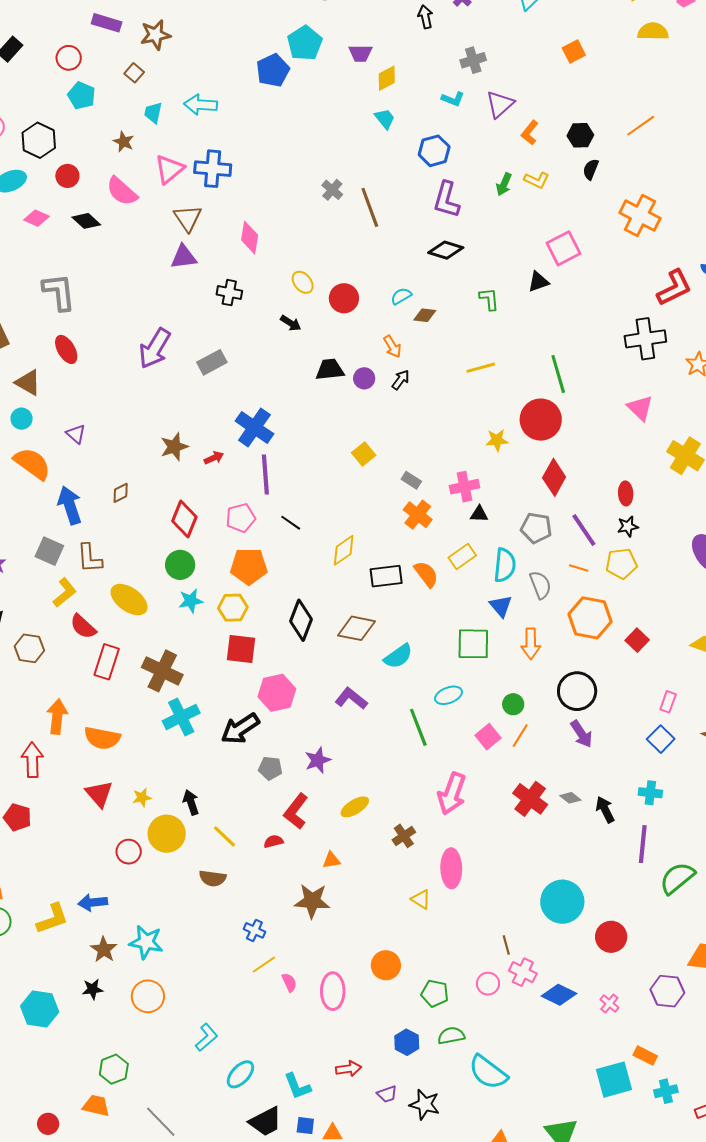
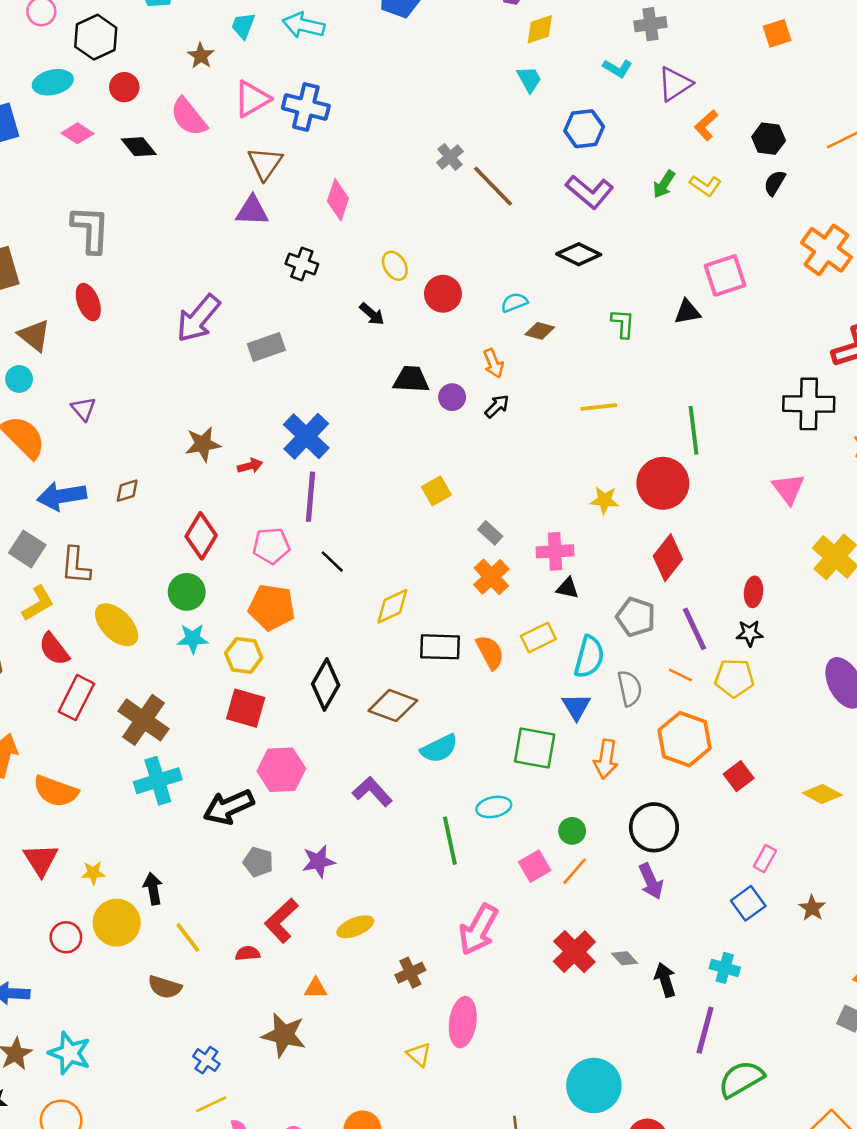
purple L-shape: (446, 200) -> (590, 192), turned -75
brown line: (370, 207) -> (493, 186), turned -33
blue arrow: (70, 505) -> (62, 496), turned -90

